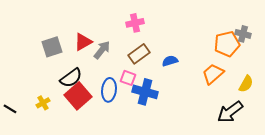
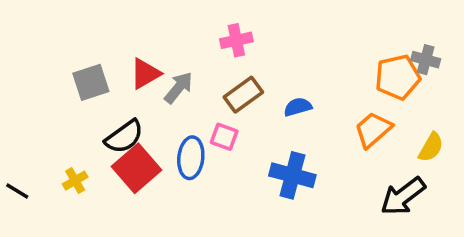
blue cross: (145, 92) -> (292, 175), moved

